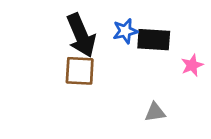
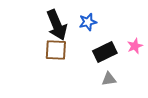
black rectangle: (154, 40) -> (105, 52), moved, turned -30

